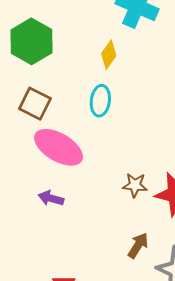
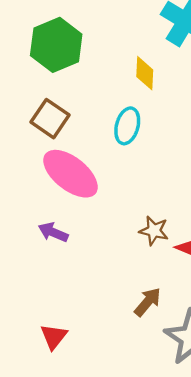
yellow diamond: (109, 55) -> (145, 73), turned -40

